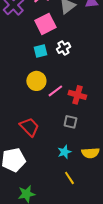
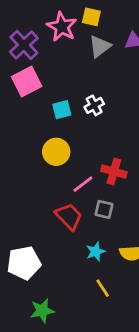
pink square: (45, 24) -> (27, 82), moved
pink line: (55, 91) -> (83, 184), moved
red trapezoid: (29, 127) -> (69, 216), moved

